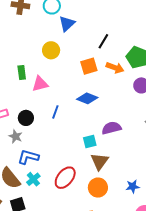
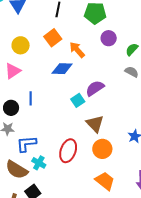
yellow circle: (51, 50) -> (21, 45), moved
orange arrow: (115, 68) -> (77, 50), moved, turned -132
blue line: (55, 112) -> (31, 98), moved
cyan square: (90, 141) -> (78, 100), moved

